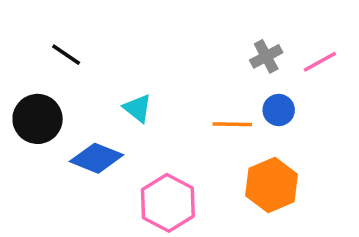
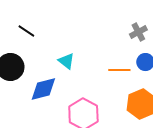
blue diamond: (96, 158) -> (43, 89), turned -36

